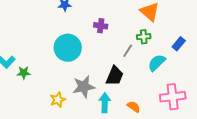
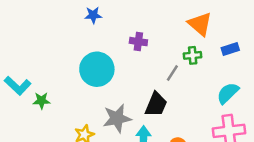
blue rectangle: (179, 44) -> (230, 49), moved, turned 32
cyan semicircle: (157, 63) -> (228, 93), moved

